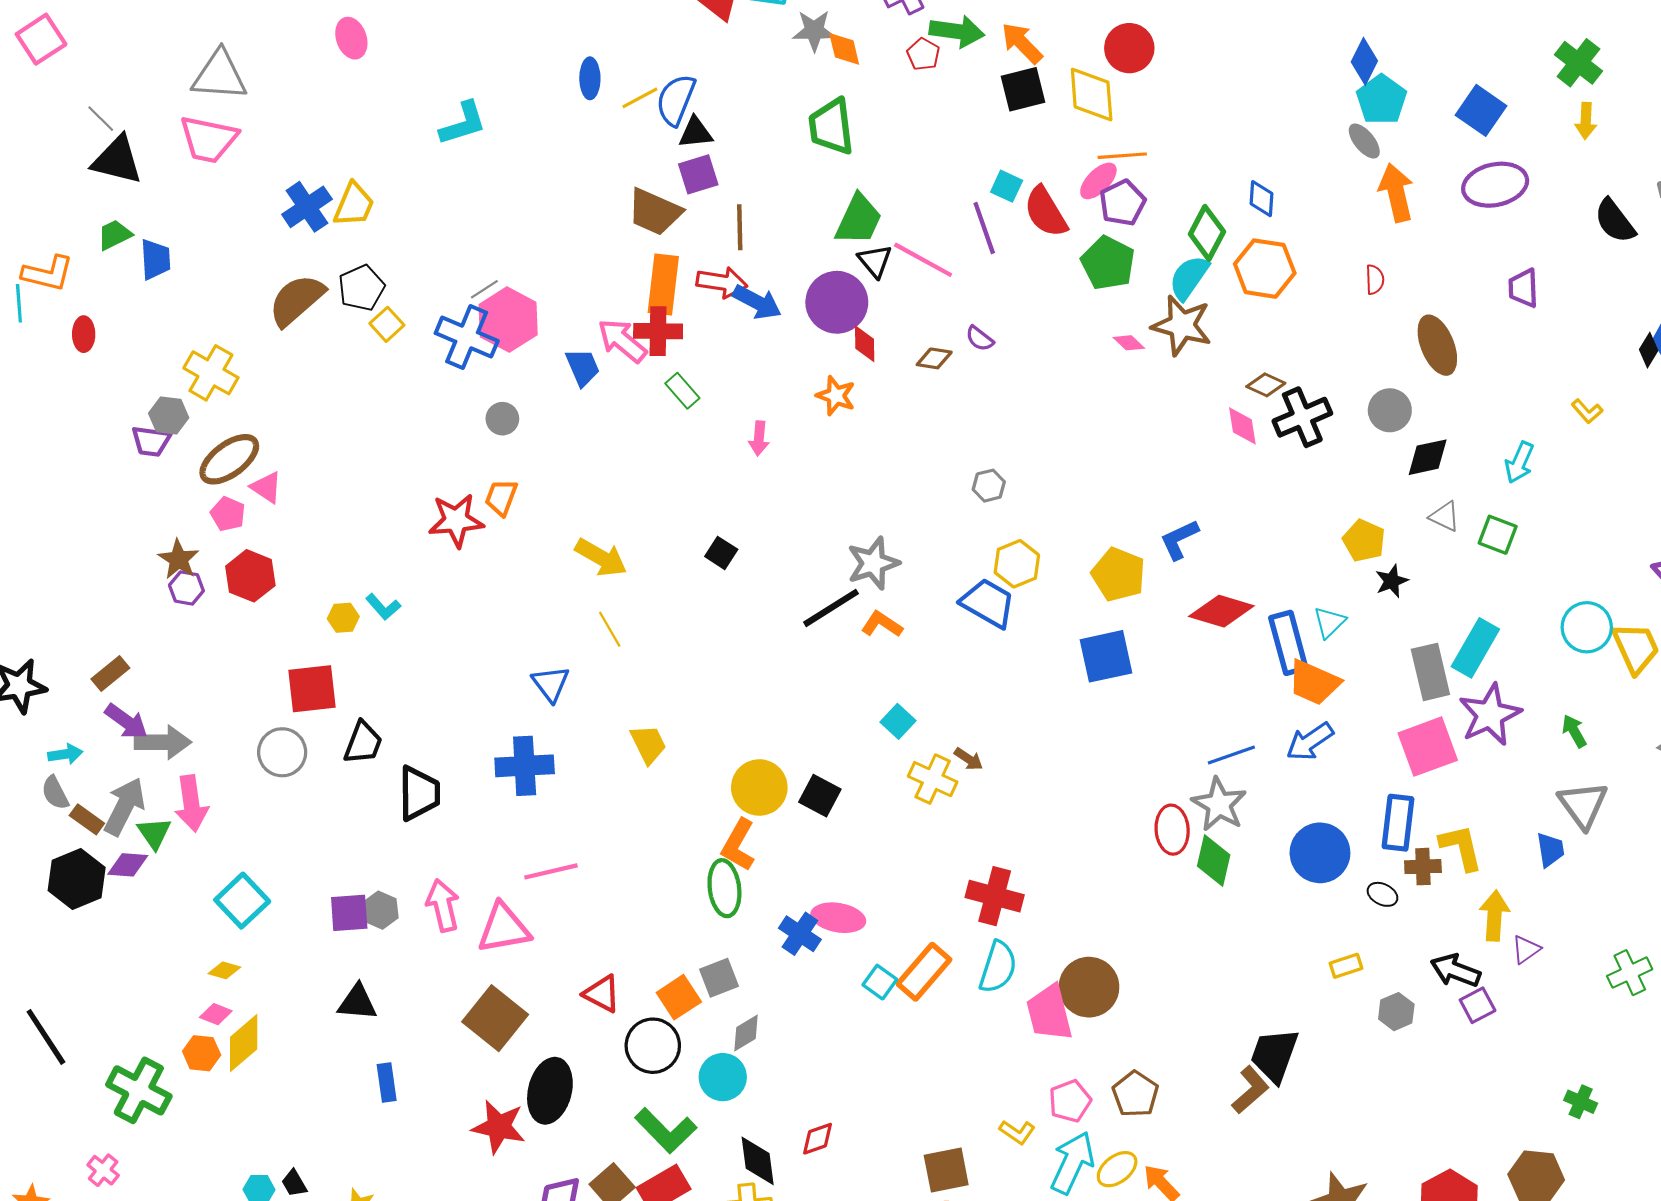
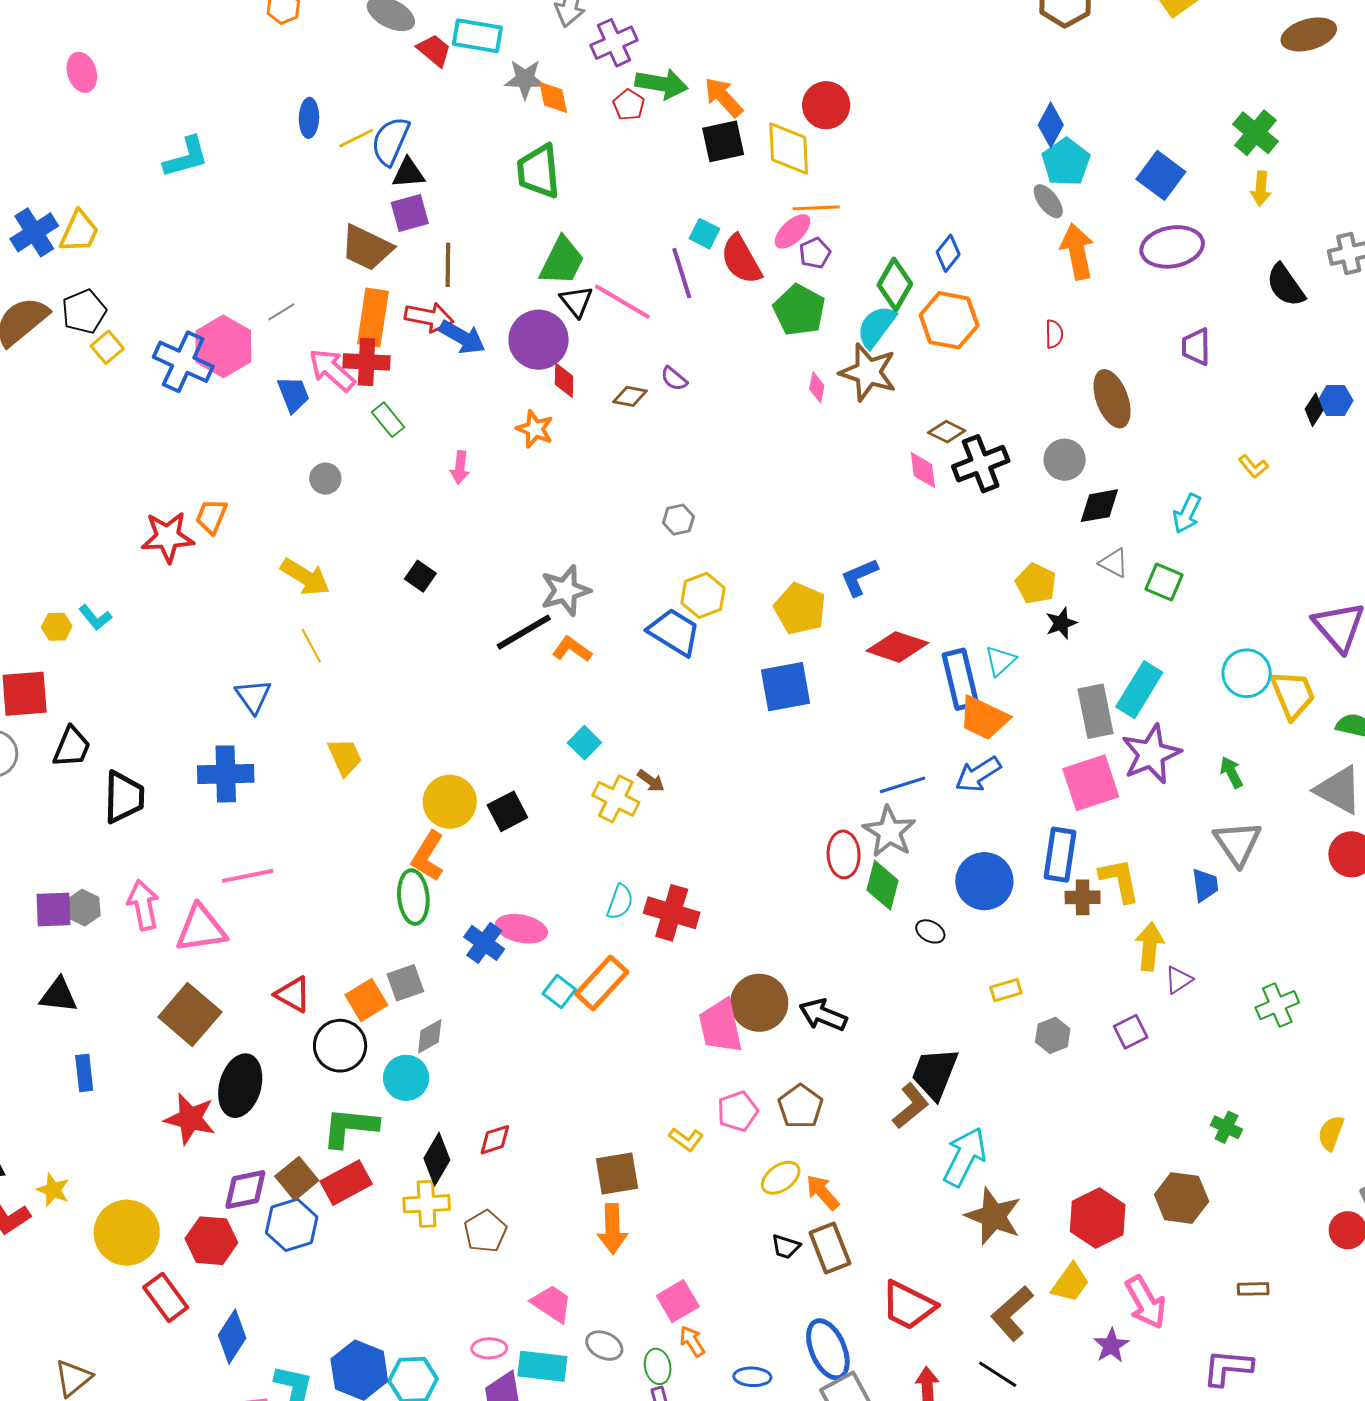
blue diamond: (1261, 199) -> (948, 253), turned 33
purple pentagon: (1122, 203) -> (815, 253), size x0.7
gray line: (484, 289) -> (281, 312), moved
pink diamond: (1129, 343) -> (817, 387), turned 56
gray circle: (502, 419) -> (325, 479), moved
black square: (820, 796) -> (507, 811), turned 33
black ellipse: (1382, 894) -> (930, 931), moved
cyan semicircle: (998, 967) -> (620, 902), moved, size x0.7
black arrow: (1455, 971) -> (823, 1015), moved
green L-shape: (666, 1131) -> (350, 1127), turned 138
black diamond: (758, 1161) -> (437, 1159), turned 36
cyan arrow: (1072, 1163) -> (965, 1157), moved

